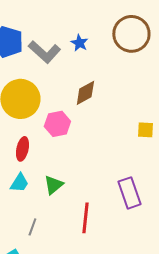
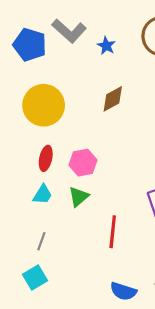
gray L-shape: (44, 52) -> (69, 31), moved
pink hexagon: (57, 124) -> (83, 163), moved
gray line: (32, 227) -> (41, 241), moved

